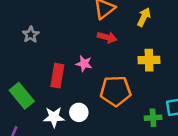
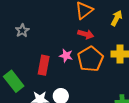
orange pentagon: (116, 91) -> (90, 59), moved, turned -30

